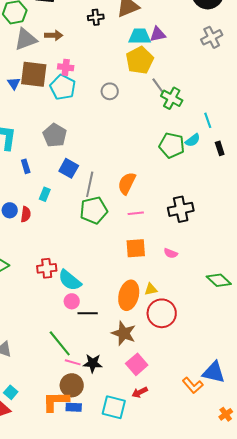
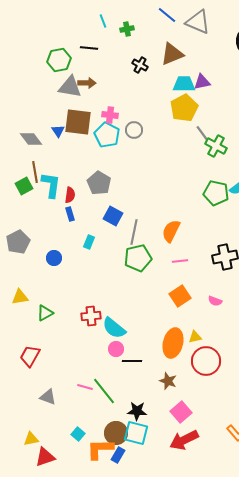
black cross: (96, 17) -> (140, 65), turned 35
brown arrow: (54, 35) -> (87, 83), moved
gray triangle: (26, 39) -> (70, 87), turned 30
gray circle: (110, 91) -> (134, 130), moved
red semicircle: (26, 214) -> (70, 195), moved
orange square: (136, 248) -> (180, 296), turned -30
brown star: (124, 333) -> (168, 381), size x0.7
pink line: (73, 362) -> (85, 387), moved
cyan square: (11, 392) -> (78, 434), moved
red arrow: (140, 392) -> (184, 440), size x1.8
blue rectangle: (74, 407) -> (118, 455), turned -63
cyan square: (114, 407) -> (136, 433), moved

